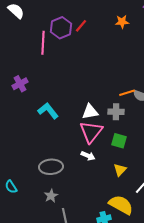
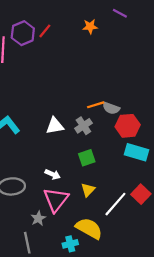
gray cross: (116, 112) -> (83, 126), turned -35
pink triangle: (91, 132) -> (56, 200), moved
green square: (119, 141) -> (87, 158), turned -35
gray star: (51, 196) -> (38, 218), moved

